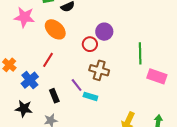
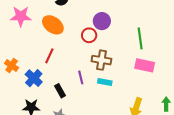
pink rectangle: (157, 76) -> (145, 65), moved
purple line: (77, 85) -> (81, 77), turned 32
cyan rectangle: (90, 96) -> (105, 82), moved

